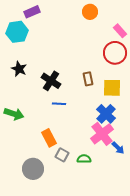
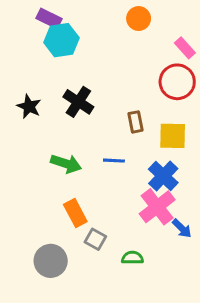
purple rectangle: (32, 12) -> (49, 19), turned 49
cyan hexagon: (17, 32) -> (61, 40), moved
black cross: (51, 81) -> (78, 102), moved
blue line: (59, 104) -> (114, 161), moved
green arrow: (14, 114) -> (66, 164), moved
green semicircle: (84, 159) -> (132, 258), moved

